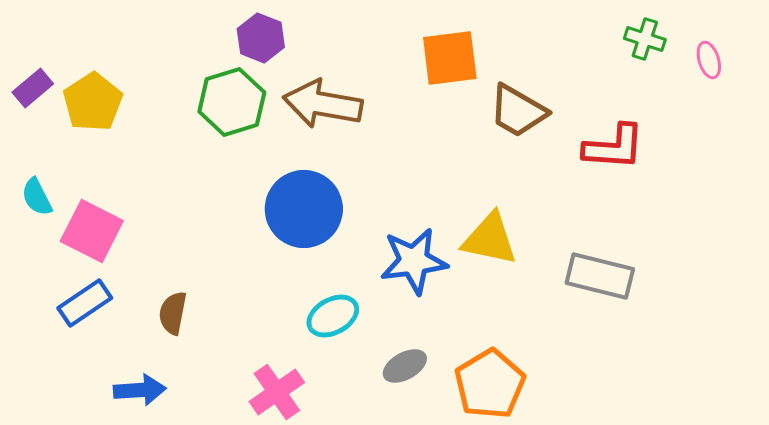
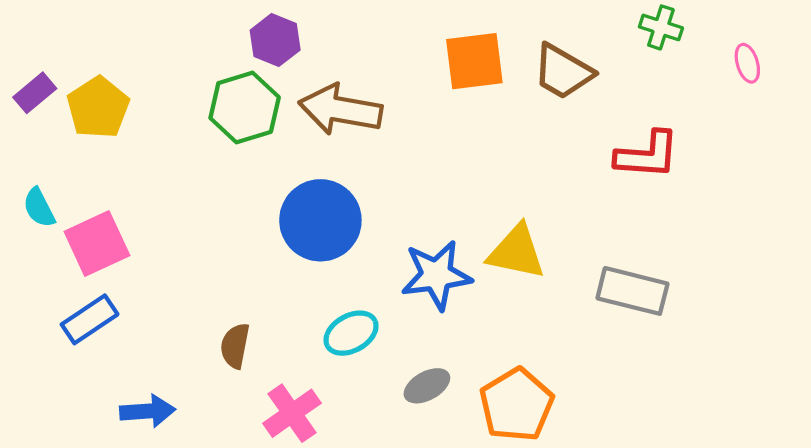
green cross: (645, 39) -> (661, 27), moved
brown trapezoid: (518, 111) -> (563, 72), moved
pink square: (92, 231) -> (97, 244), turned 38
brown semicircle: (173, 313) -> (235, 346), moved

